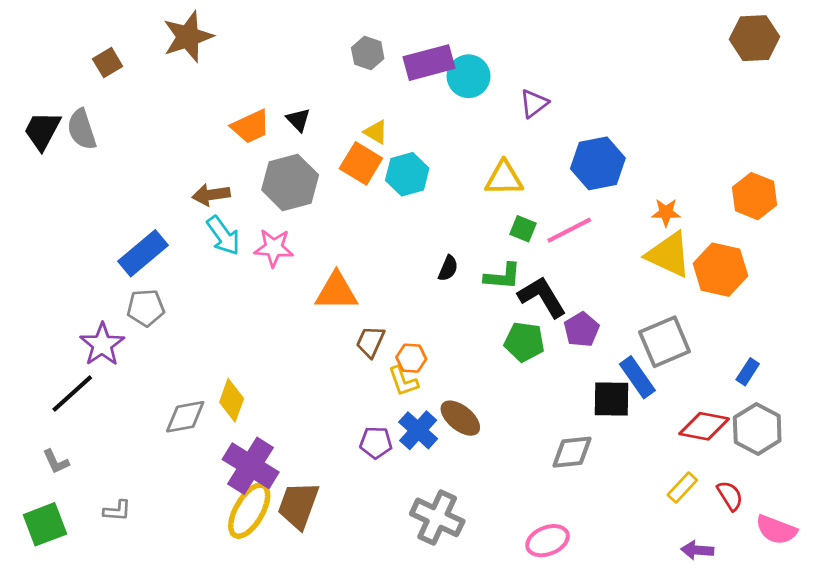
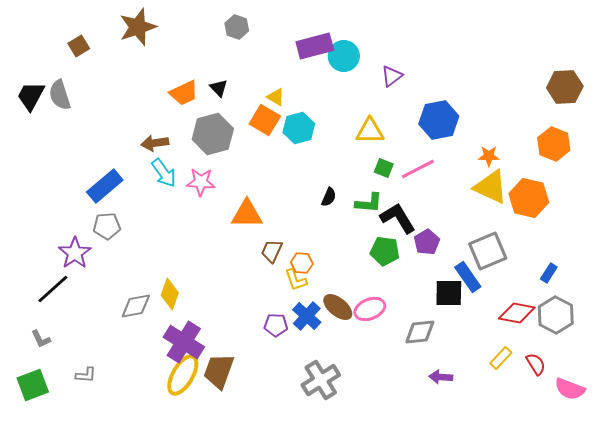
brown hexagon: (754, 38) -> (565, 87), moved
gray hexagon: (368, 53) -> (237, 27), moved
gray cross: (437, 517) -> (321, 380), turned 33
pink ellipse: (547, 541) -> (370, 309), moved
purple arrow: (697, 550) -> (441, 377), moved

